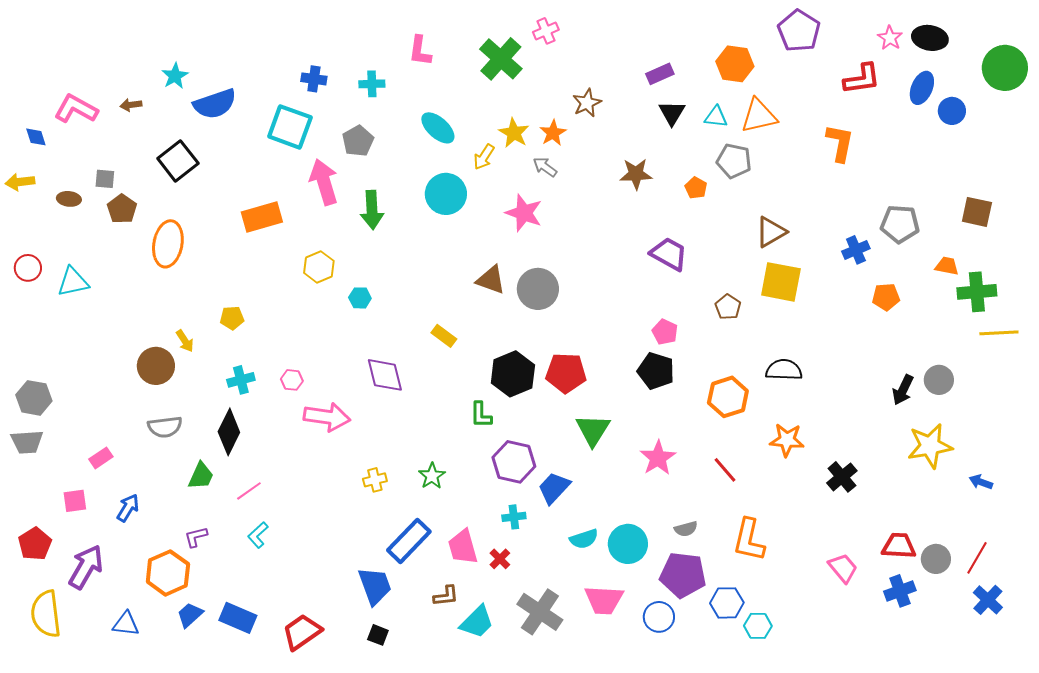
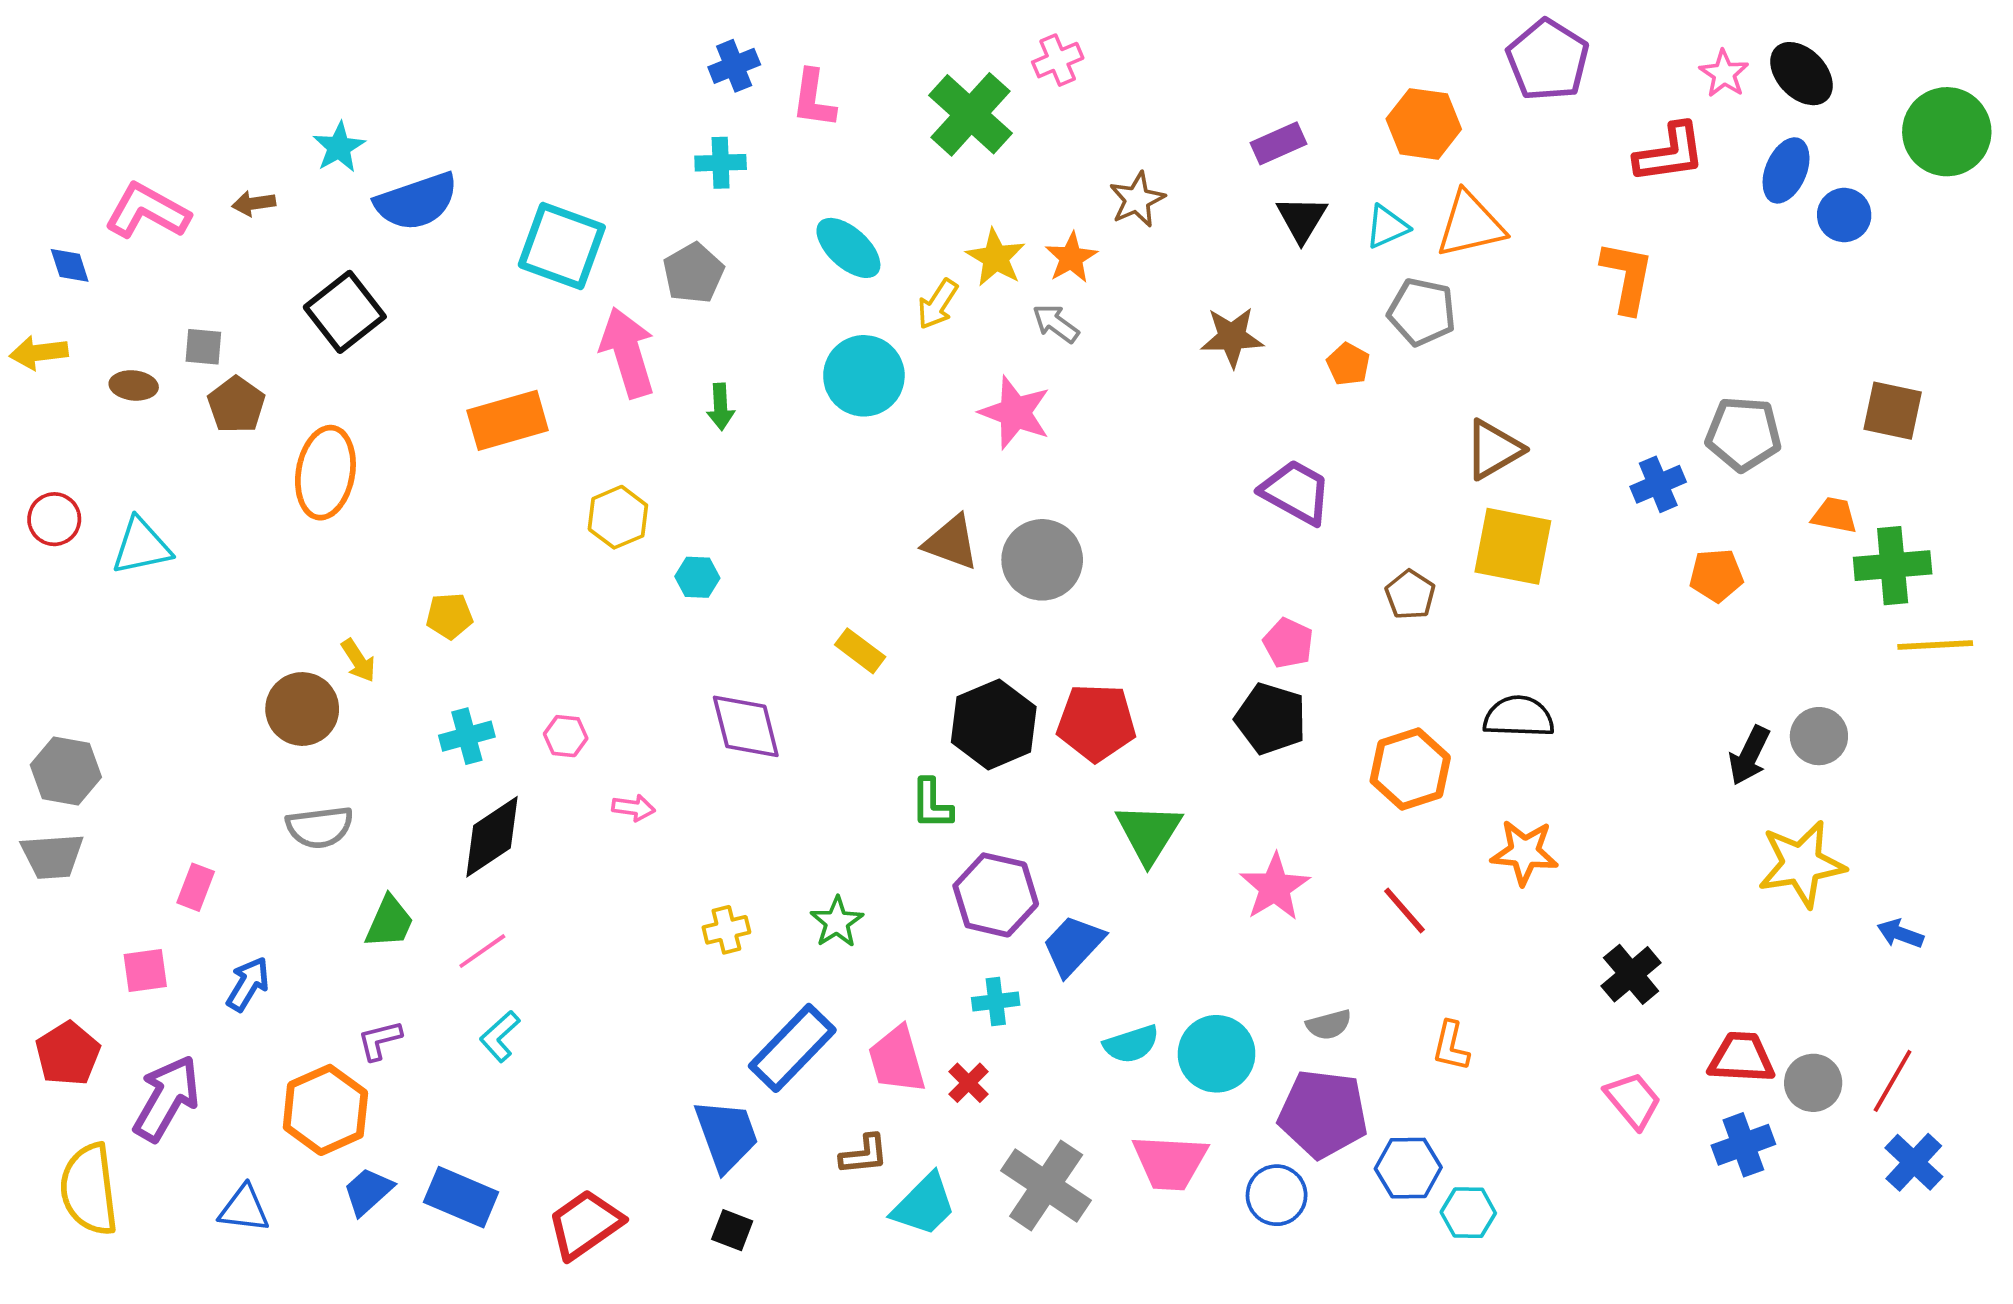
black ellipse: (930, 38) -> (1802, 74), turned 36
blue cross: (314, 79) -> (734, 66), moved, turned -30
cyan triangle: (716, 117) -> (1387, 227), turned -30
green arrow: (372, 210) -> (721, 407), size x0.6
pink arrow: (327, 417) -> (633, 808), size x0.5
black diamond: (229, 432) -> (492, 837), moved, turned 30
pink rectangle: (101, 458) -> (196, 887), turned -35
black cross: (842, 477) -> (1631, 974), moved
orange L-shape: (749, 540) -> (1451, 1046), size x0.6

